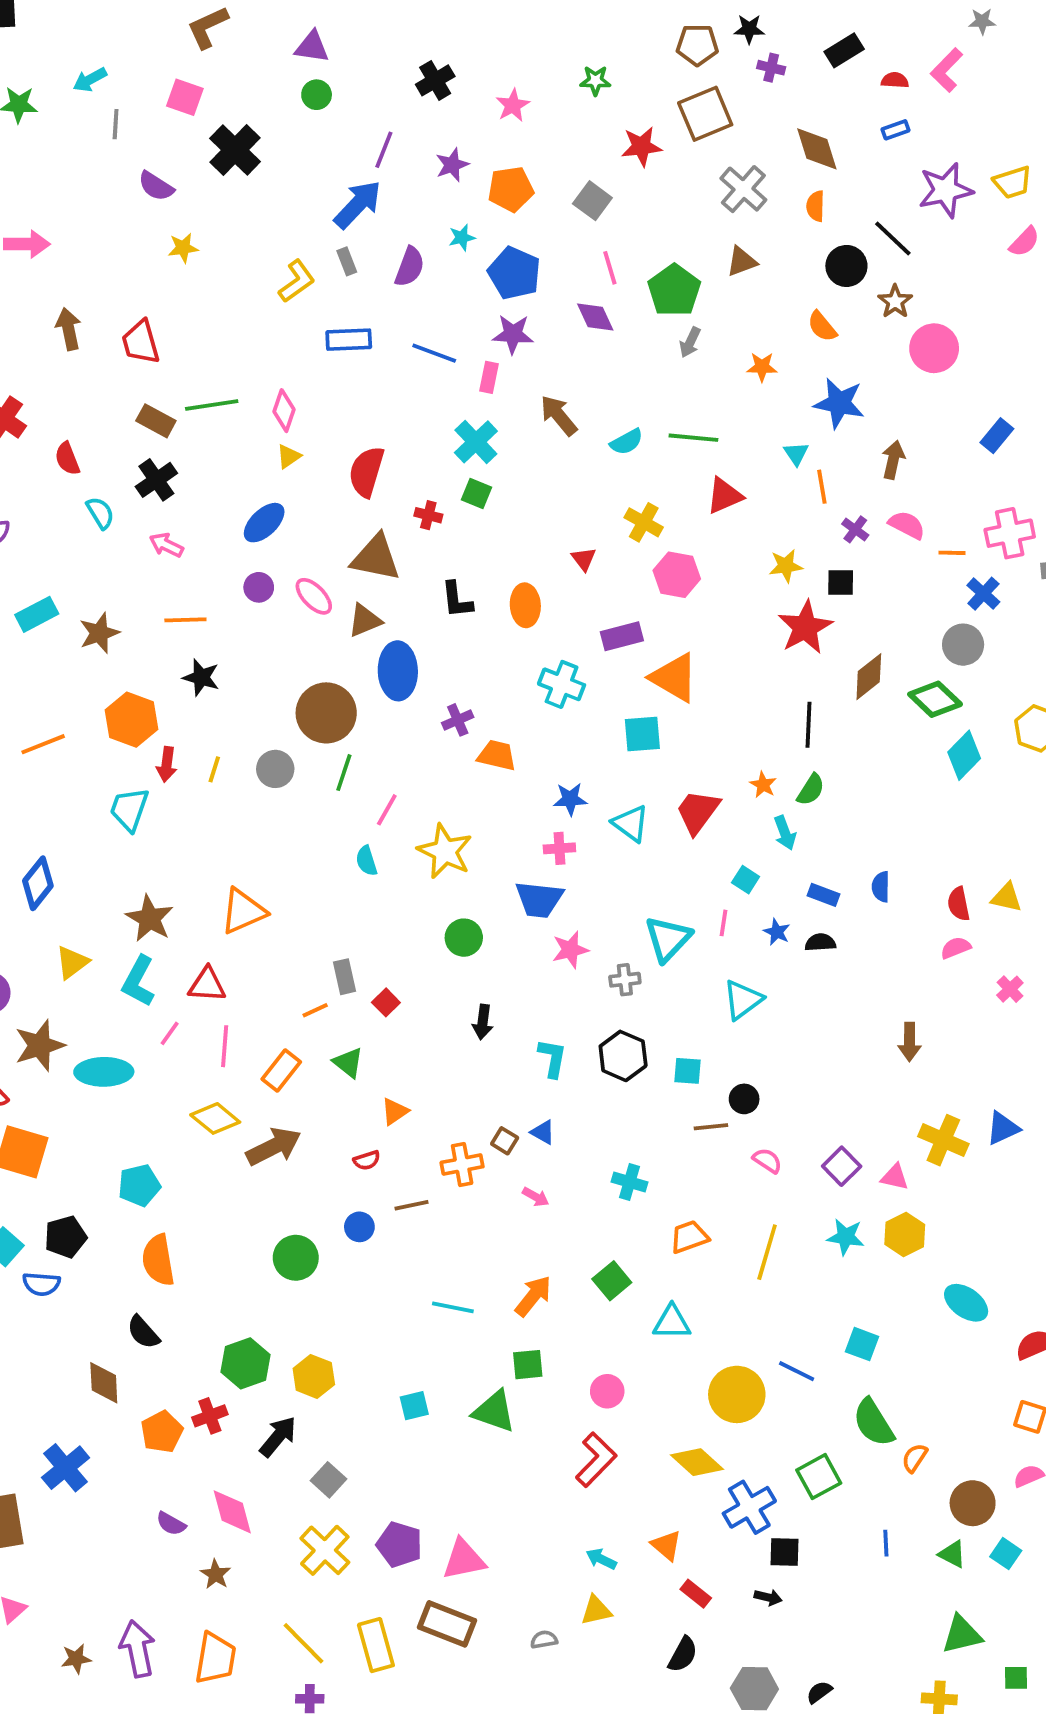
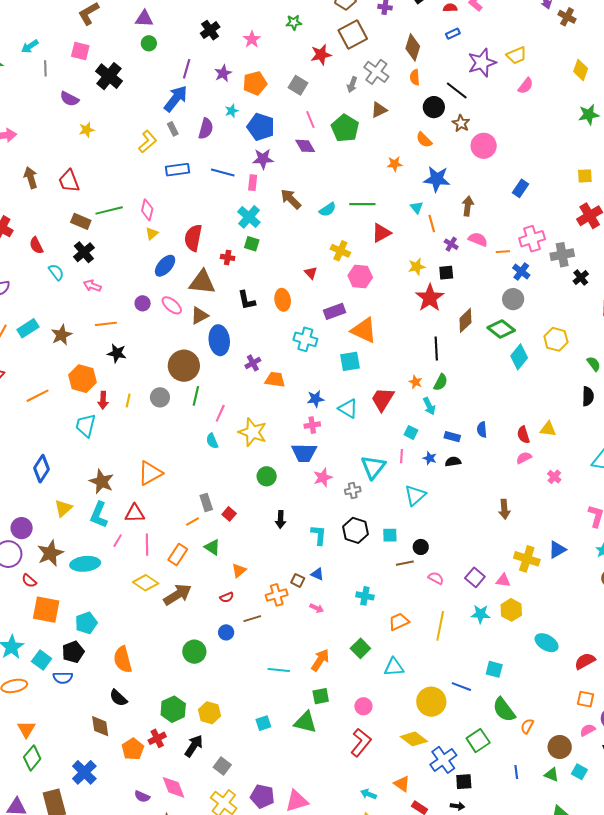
brown diamond: (817, 149) -> (413, 47), turned 40
gray arrow: (690, 342) -> (352, 85), moved
blue ellipse: (264, 523) -> (165, 266), moved
cyan pentagon: (139, 1185) -> (86, 623), moved

